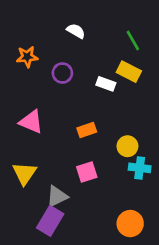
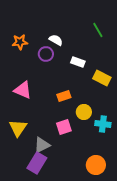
white semicircle: (76, 31) -> (56, 40), moved
yellow rectangle: (129, 72) -> (102, 78), moved
yellow circle: (127, 146) -> (84, 112), moved

